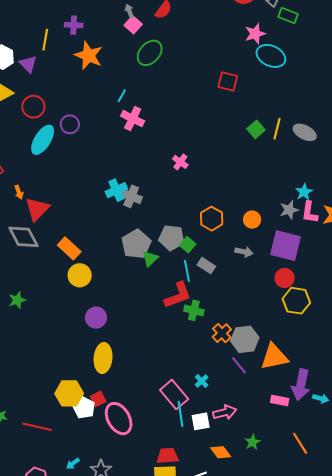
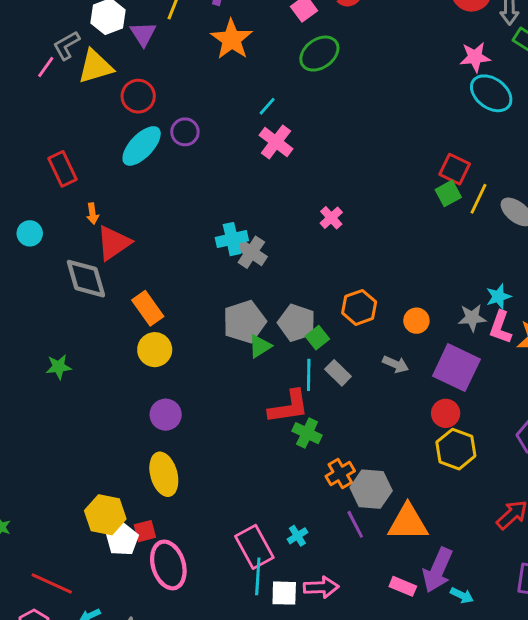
red square: (228, 81) -> (455, 169), moved
yellow ellipse: (103, 358) -> (164, 474), turned -32
red line: (37, 427) -> (52, 583), moved

